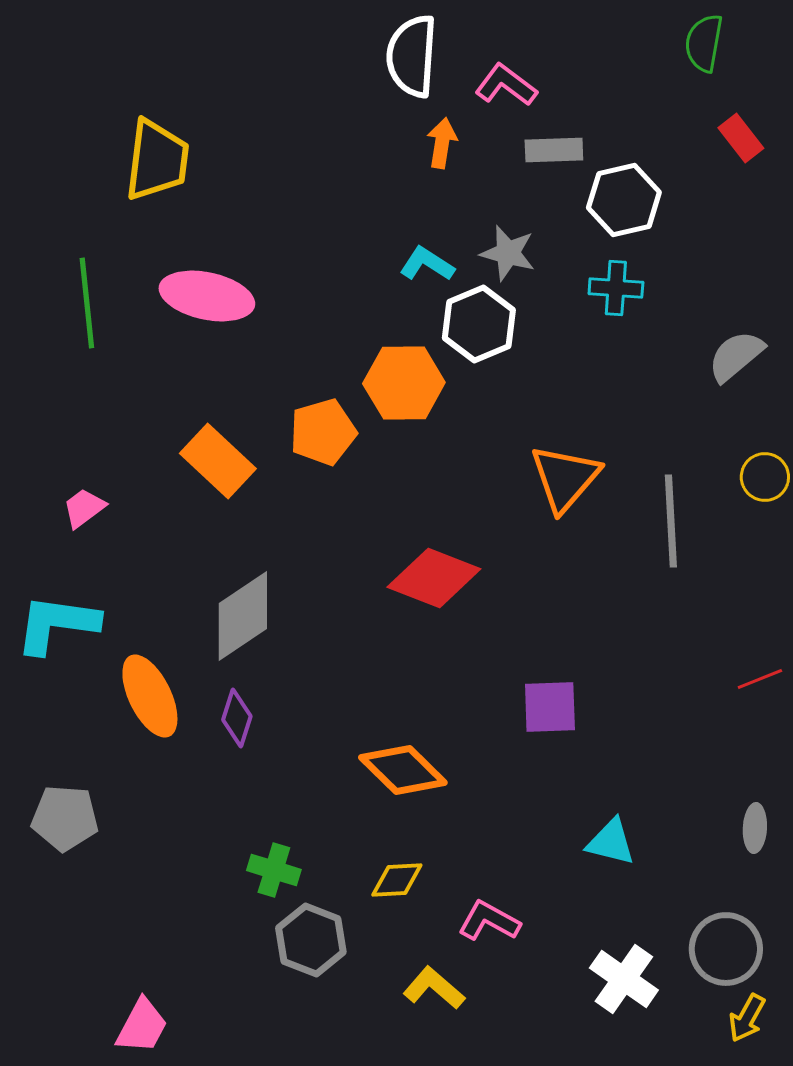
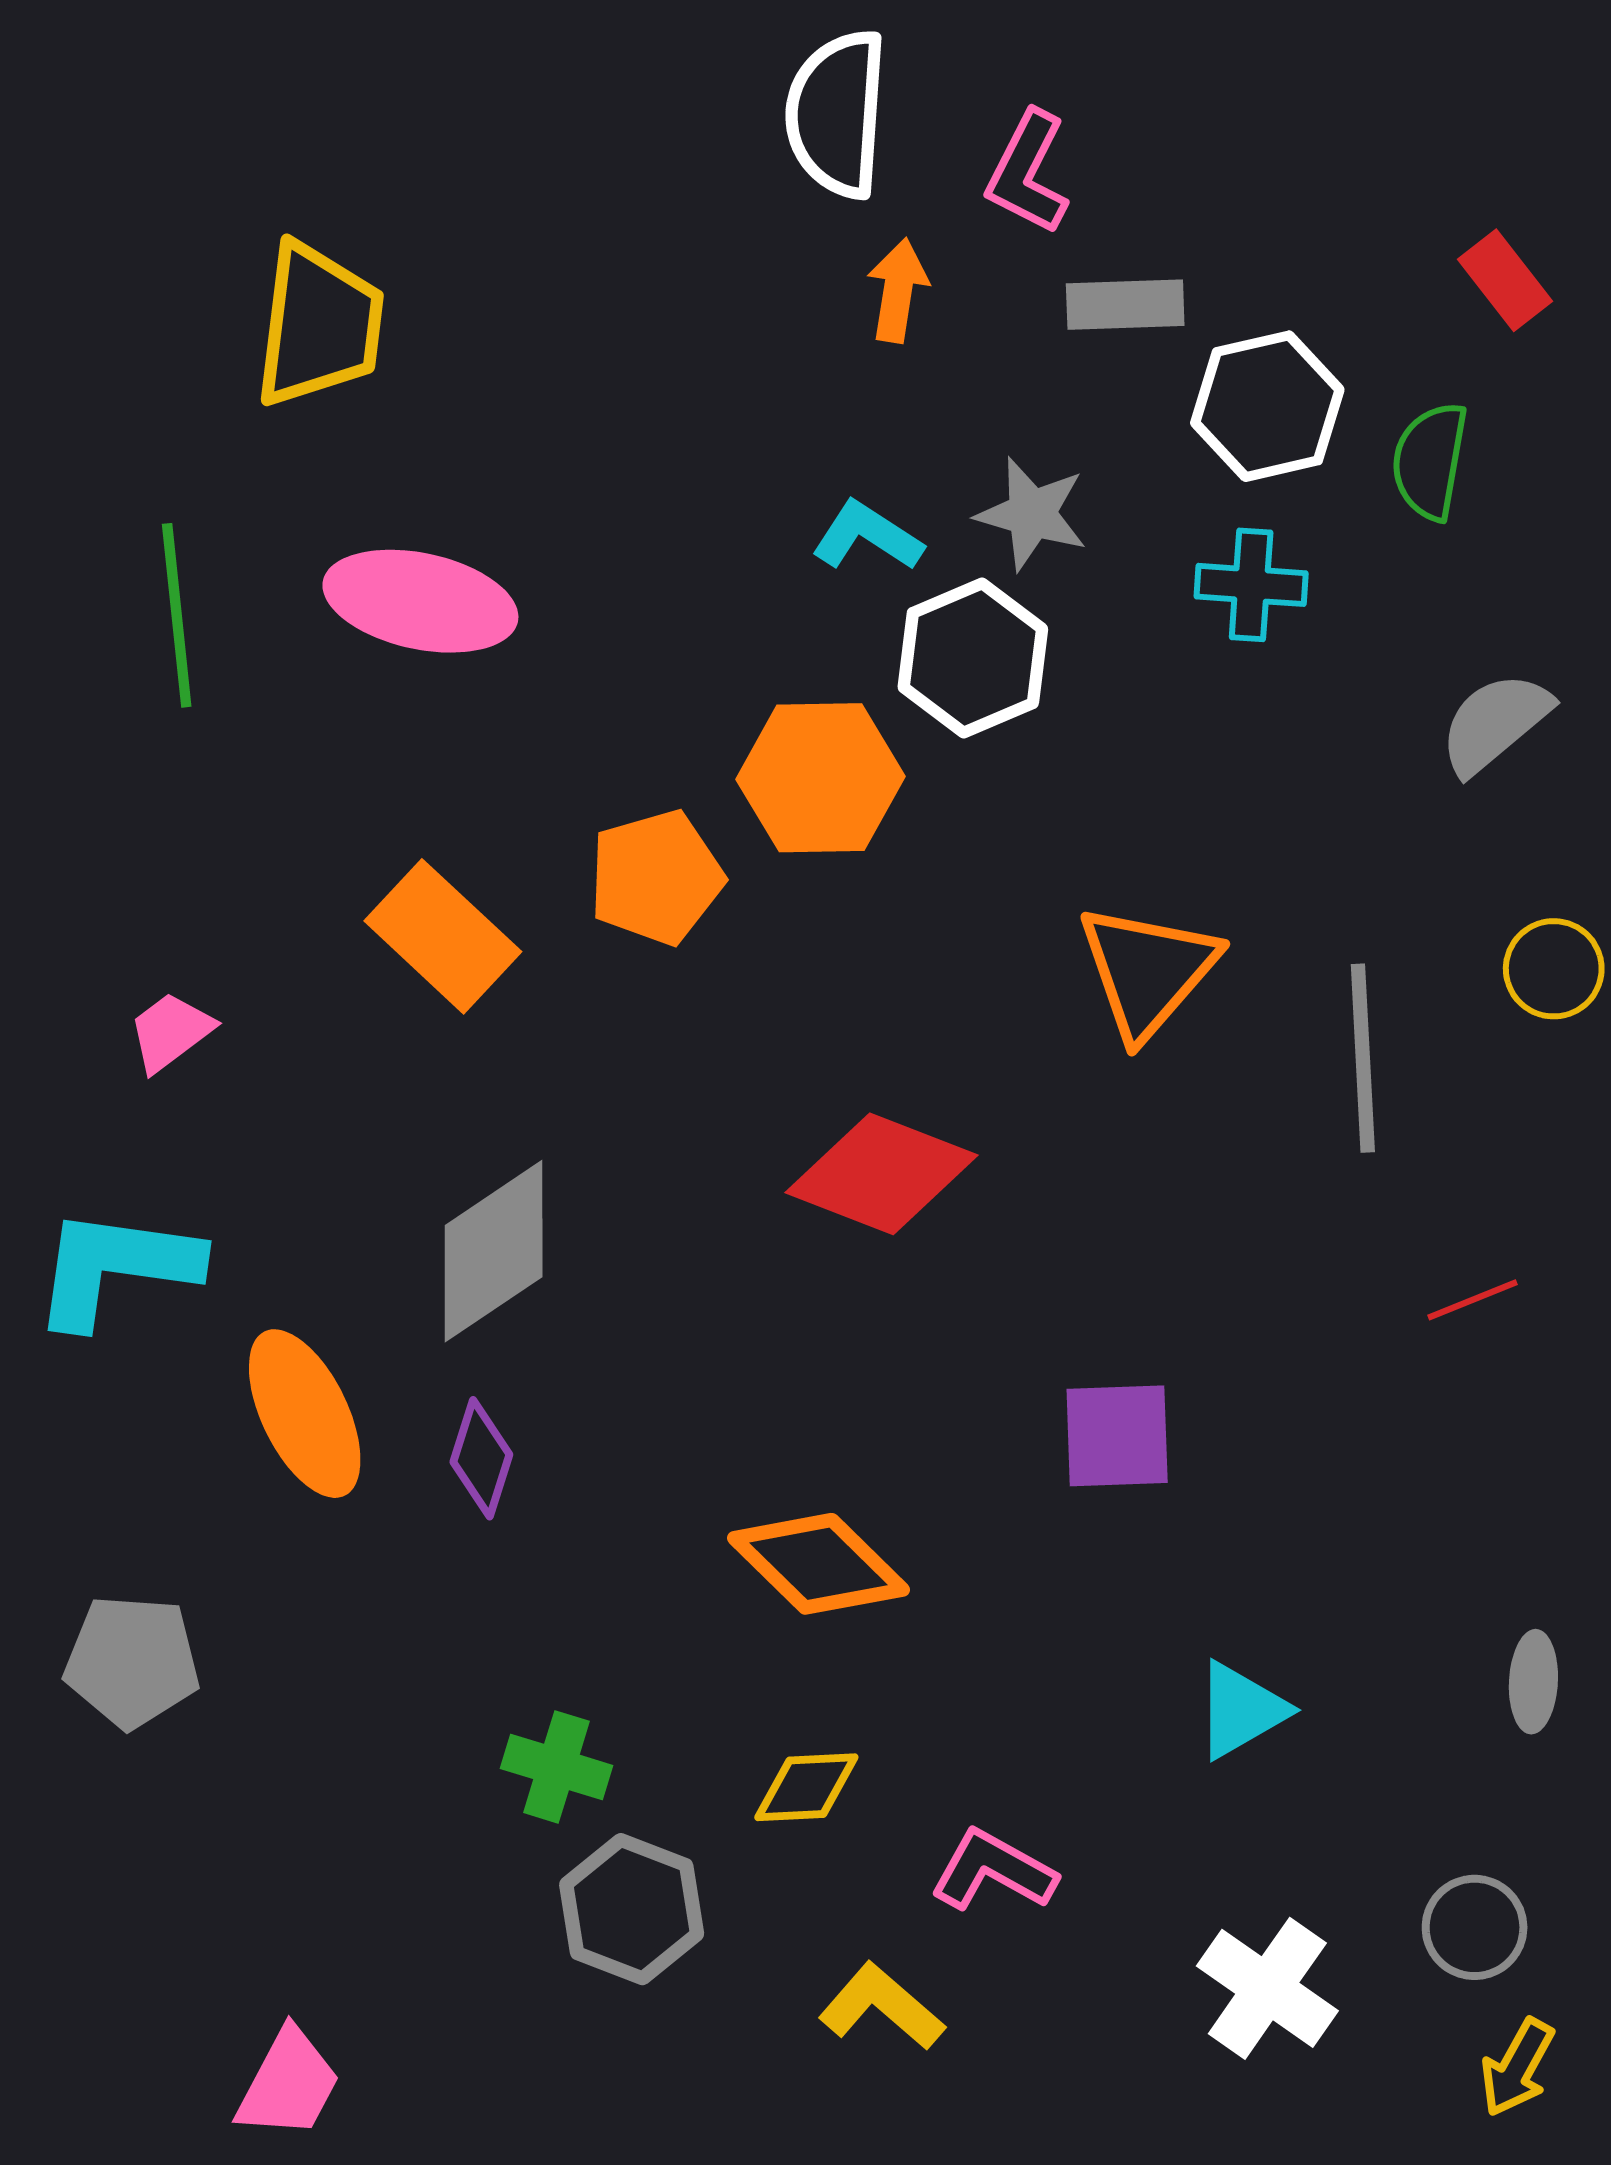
green semicircle: (704, 43) -> (1430, 461), moved
pink L-shape: (506, 85) -> (1028, 173), turned -100
red line: (760, 679) -> (1472, 1300), moved
cyan triangle: (611, 842) -> (1241, 1710), turned -44
gray circle: (726, 949) -> (1475, 1927), size x0.7

